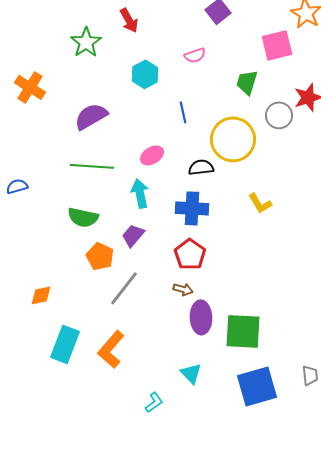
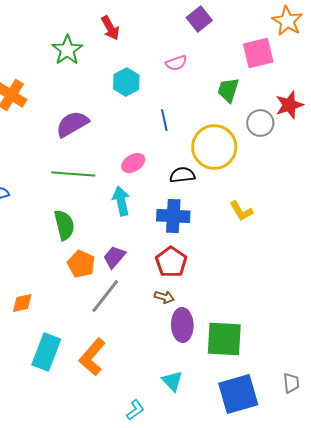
green semicircle: (83, 217) -> (64, 225), turned -116
purple trapezoid: (133, 235) -> (114, 257), moved

